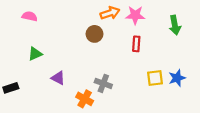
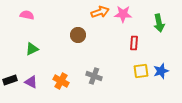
brown circle: (94, 34) -> (78, 35), moved
red rectangle: (136, 44) -> (134, 43), moved
purple triangle: (58, 78) -> (31, 82), moved
orange cross: (85, 99) -> (61, 81), moved

